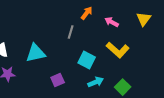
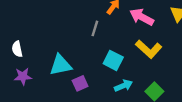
pink arrow: (112, 22) -> (142, 17), size x1.5
cyan triangle: (36, 53) -> (61, 65), moved

